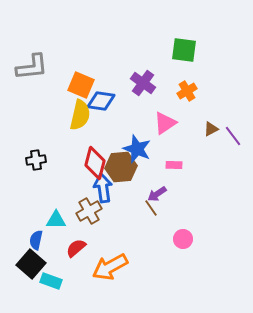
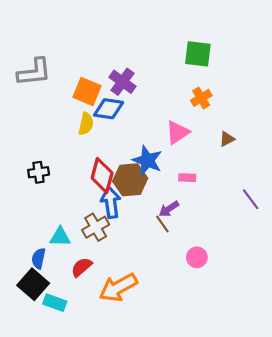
purple cross: (143, 83) -> (123, 82), moved
yellow semicircle: (80, 115) -> (86, 124), size x0.7
purple line: (233, 136) -> (251, 199), moved

